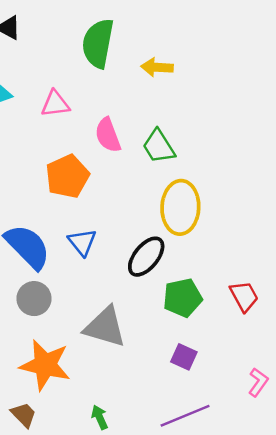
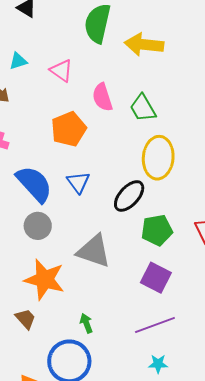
yellow arrow: (157, 67) -> (144, 45), size x1.5
pink triangle: (55, 104) -> (61, 70), turned 40
purple square: (184, 357) -> (156, 278), size x1.4

